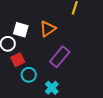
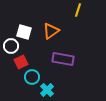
purple rectangle: (60, 57) -> (63, 59), turned 60
cyan cross: (52, 88) -> (47, 90), moved

